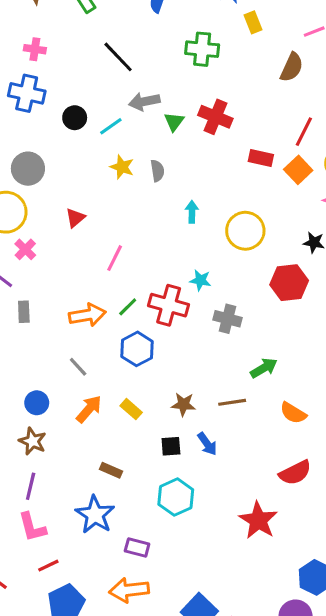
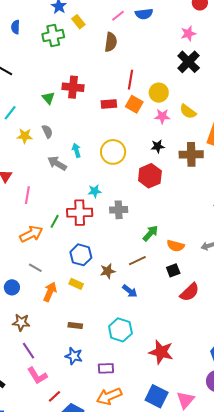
green cross: (202, 49) -> (53, 36), moved
gray arrow: (144, 102) -> (57, 163), moved, turned 60
pink line: (115, 258) -> (27, 195), moved
blue hexagon: (137, 349) -> (81, 255), moved
blue circle: (37, 403) -> (12, 287), moved
orange semicircle: (293, 413) -> (176, 246), moved
black square: (171, 446) -> (173, 270), moved
purple line: (31, 486) -> (28, 351), turned -30
blue star: (95, 515) -> (74, 356), size x0.7
red star: (258, 520) -> (161, 352), moved

